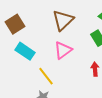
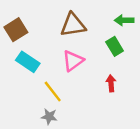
brown triangle: (63, 20) -> (73, 25), turned 35

